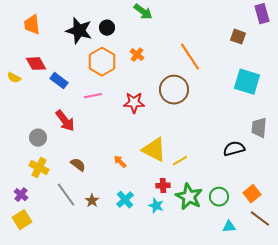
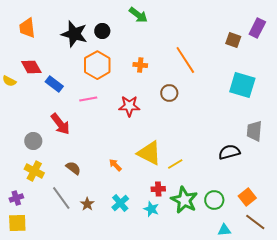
purple rectangle: (262, 14) -> (257, 28), moved, turned 42
orange cross: (137, 55) -> (140, 65), moved, turned -32
brown circle: (174, 90) -> (169, 93), size x0.6
purple cross: (21, 195) -> (16, 198), turned 32
yellow square: (22, 220) -> (17, 223), turned 30

